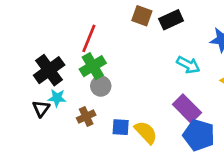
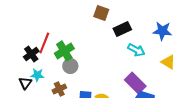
black rectangle: (171, 20) -> (122, 29), moved
red line: (89, 38) -> (44, 43), moved
black cross: (49, 70) -> (31, 54), size x0.7

